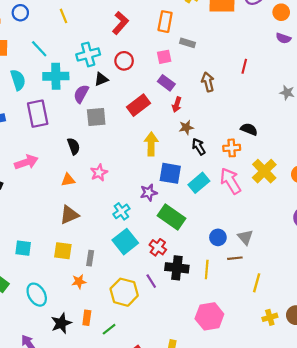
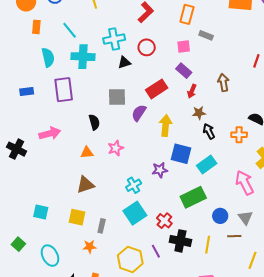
brown arrow: (208, 82) -> (223, 83), moved
purple semicircle: (81, 94) -> (139, 113), moved
pink arrow: (230, 181) -> (245, 183), moved
green rectangle: (171, 217) -> (193, 197), moved, turned -65

